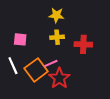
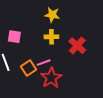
red cross: (83, 44) -> (77, 46), turned 36
orange square: (36, 70) -> (28, 68), size x0.7

